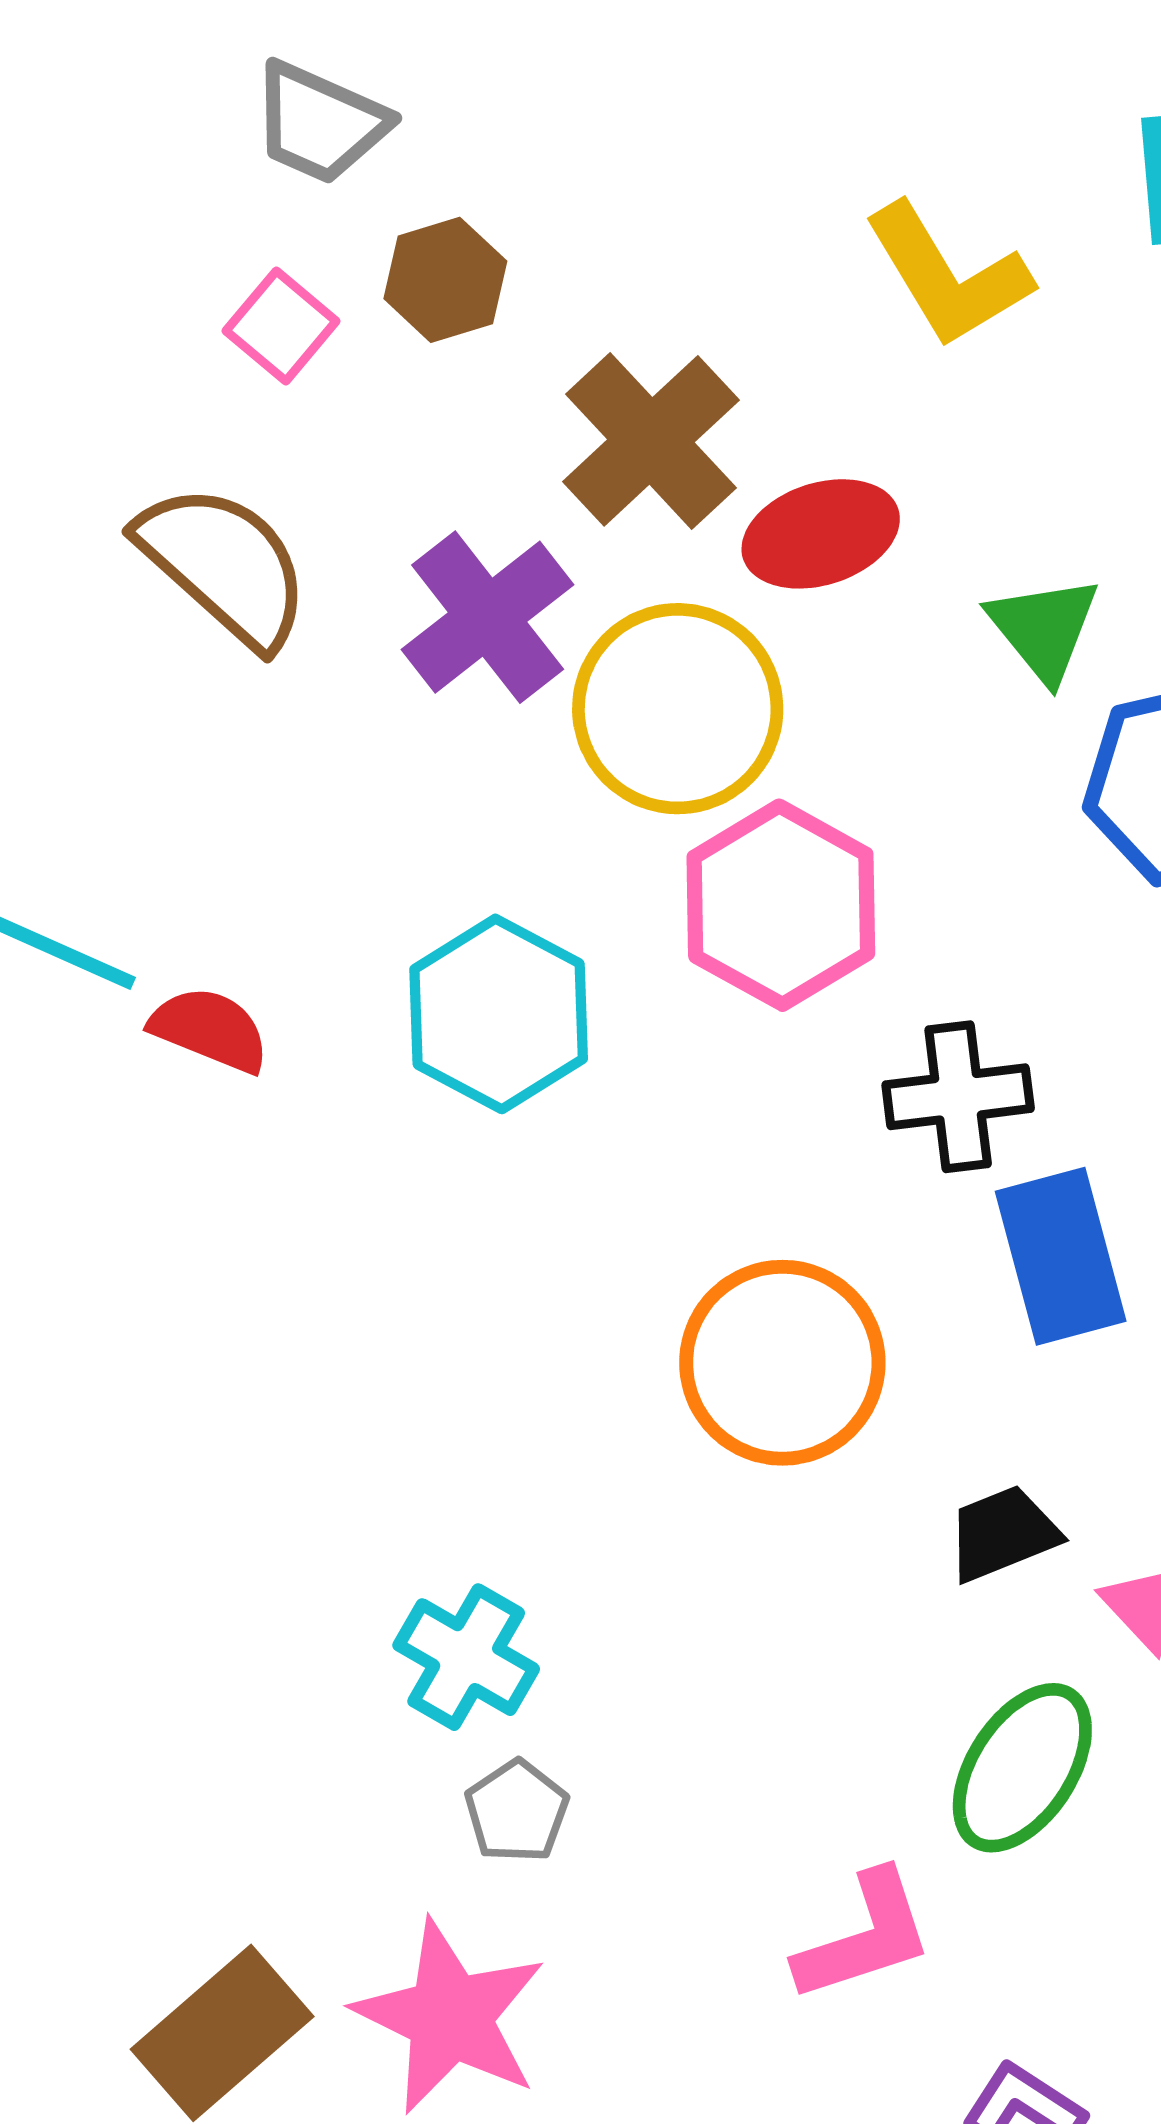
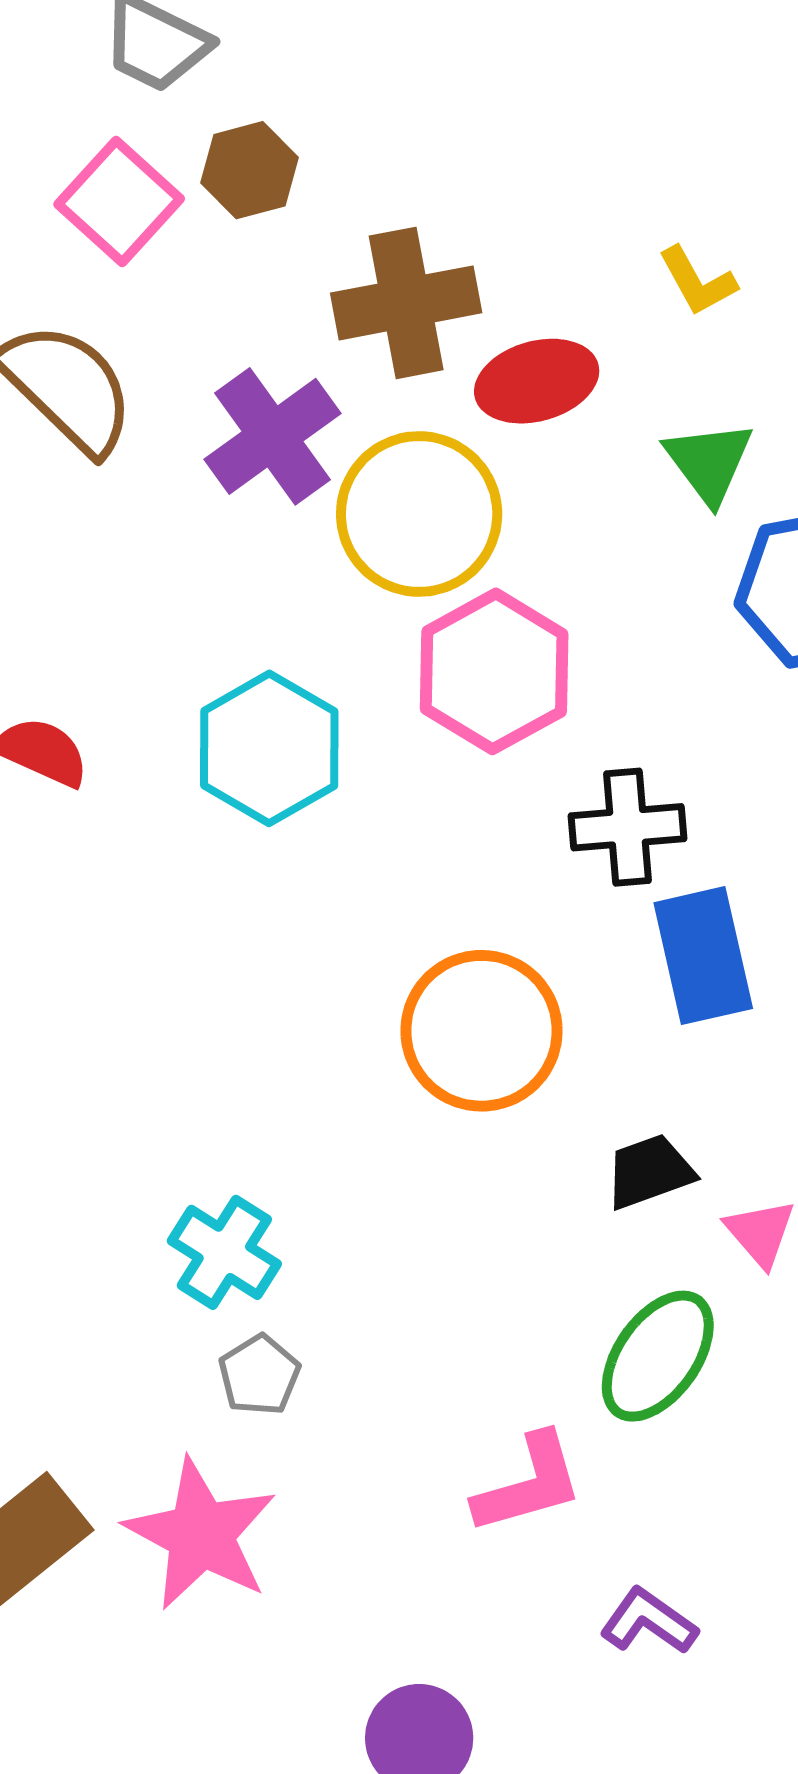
yellow L-shape: (948, 276) -> (697, 281), moved, size x0.6
pink square: (281, 326) -> (119, 202), size x1.4
brown cross: (651, 441) -> (406, 303), turned 30

